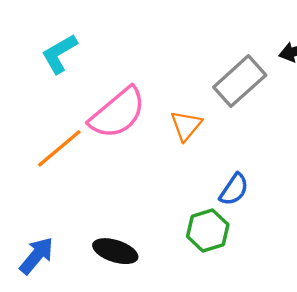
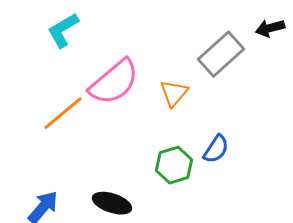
green hexagon: (208, 231) -> (174, 165), moved

